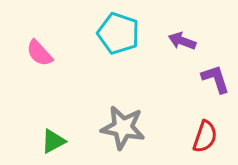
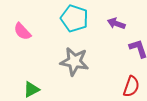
gray star: (123, 128) -> (74, 61), moved

